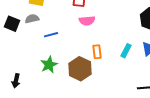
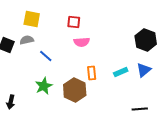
blue line: (51, 35) -> (46, 56), turned 56
cyan rectangle: (126, 51) -> (121, 72), turned 40

